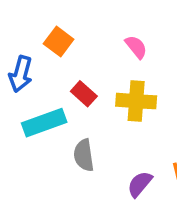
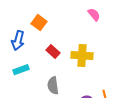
pink semicircle: (136, 47) -> (94, 15), moved
cyan rectangle: (44, 123) -> (21, 70), moved, size x0.7

